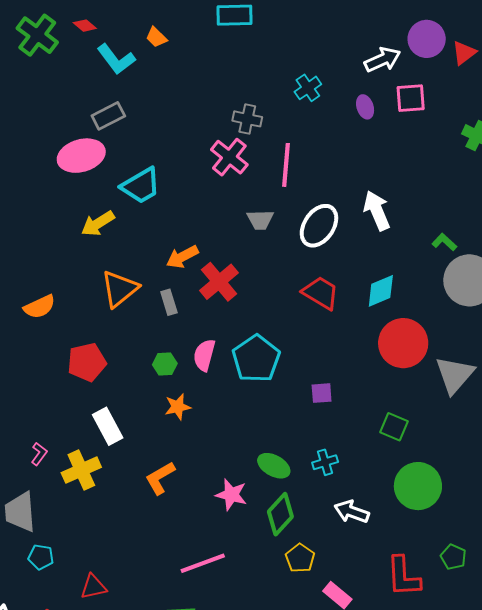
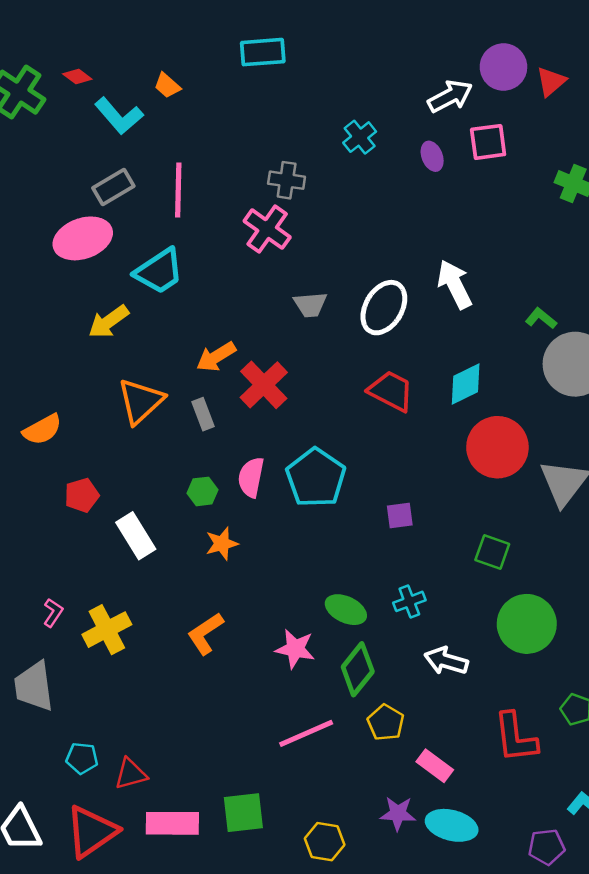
pink line: (286, 165) -> (178, 190), moved
red pentagon: (87, 362) -> (82, 495), moved, size x0.7
white rectangle: (108, 426) -> (136, 536), moved
cyan pentagon: (41, 557) -> (82, 758), moved
pink line: (203, 563) -> (306, 733), moved

